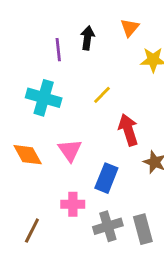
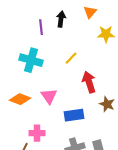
orange diamond: (28, 155) -> (20, 99), turned -40
blue rectangle: (106, 178) -> (74, 115), turned 60
pink cross: (73, 204) -> (37, 133), moved

